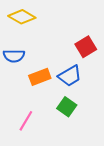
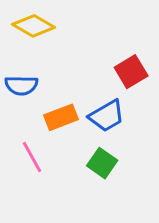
pink line: (26, 121) -> (32, 157), moved, turned -60

